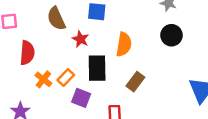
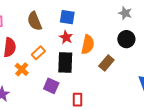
red star: (80, 39) -> (66, 37), moved
orange rectangle: (66, 77) -> (38, 53), moved
brown rectangle: (135, 82) -> (106, 63), moved

